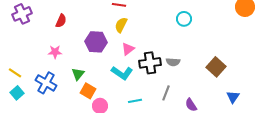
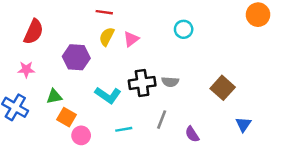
red semicircle: (61, 21) -> (34, 32), size x1.5
pink triangle: (128, 49) -> (131, 39), moved
green triangle: (78, 74) -> (54, 96), turned 40

